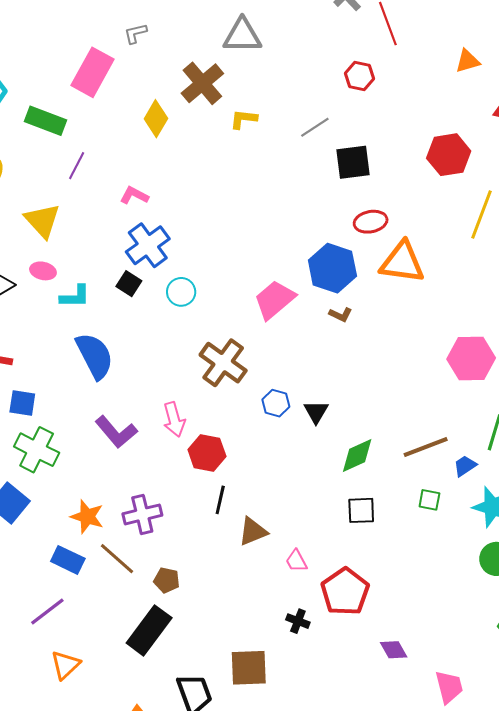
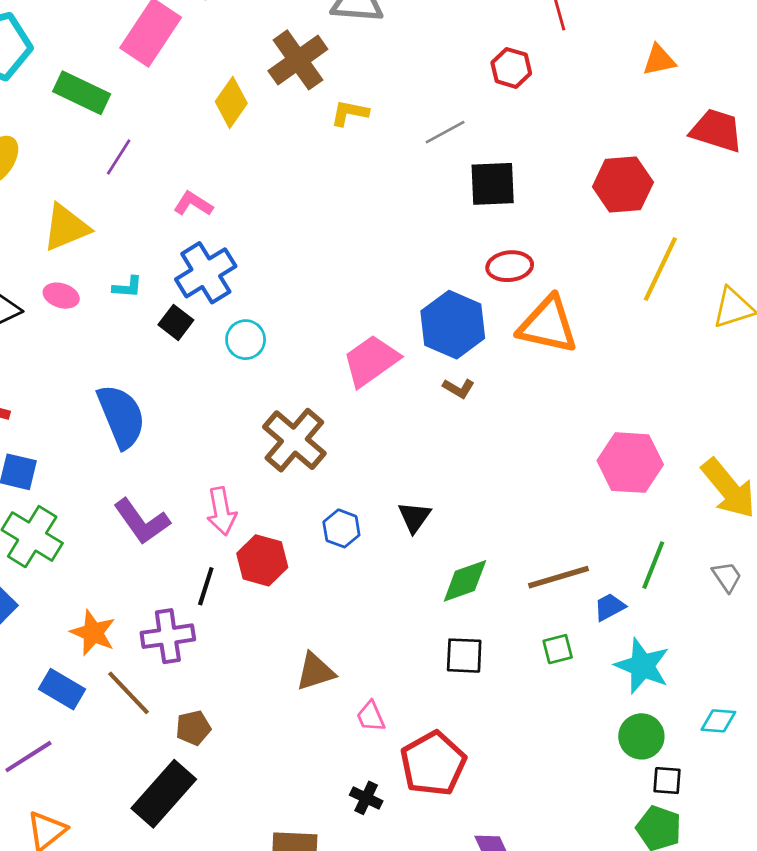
yellow triangle: (42, 221) -> (66, 228), turned 45
cyan L-shape: (75, 297) -> (127, 287), moved, size x0.7
blue hexagon: (276, 403) -> (341, 528), moved
black line: (220, 500) -> (206, 586), moved
green square: (429, 500) -> (558, 649), turned -30
brown pentagon: (167, 580) -> (193, 728), turned -30

